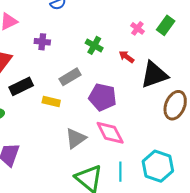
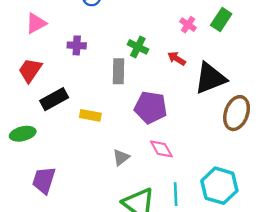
gray rectangle: (70, 77) -> (119, 71), moved, turned -55
pink diamond: (110, 133) -> (161, 149), size x0.7
gray triangle: (76, 138) -> (121, 157), size x0.7

